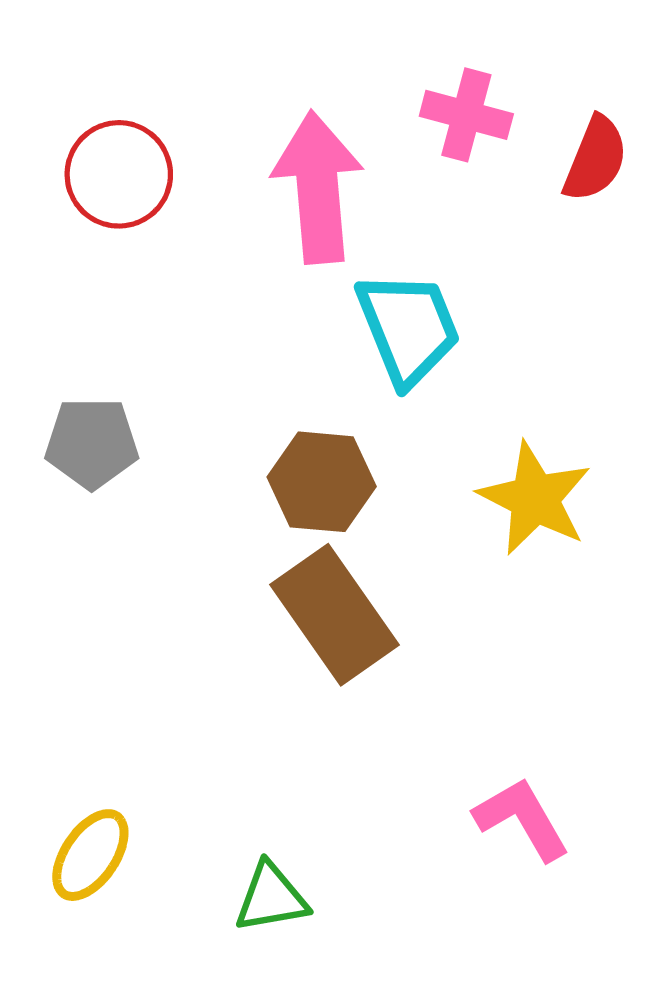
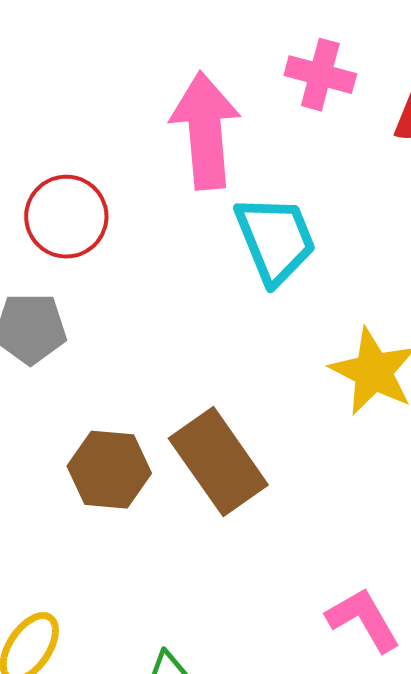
red circle: (119, 174) -> (66, 217), moved
brown hexagon: (322, 482) -> (109, 470), moved

